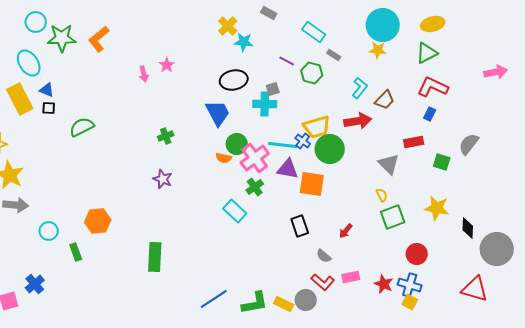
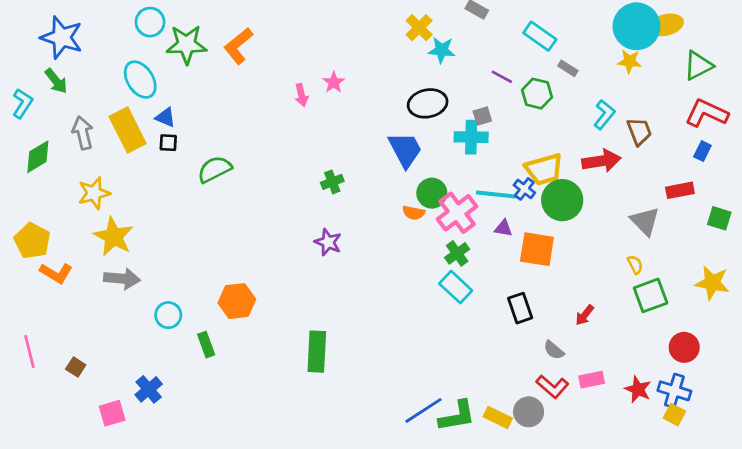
yellow ellipse: (433, 24) -> (666, 25), moved
brown trapezoid: (385, 100) -> (639, 131), turned -65
purple triangle: (288, 169) -> (503, 228), size x0.6
cyan rectangle: (235, 211) -> (456, 287), moved
blue line: (214, 299) -> (423, 410), moved

